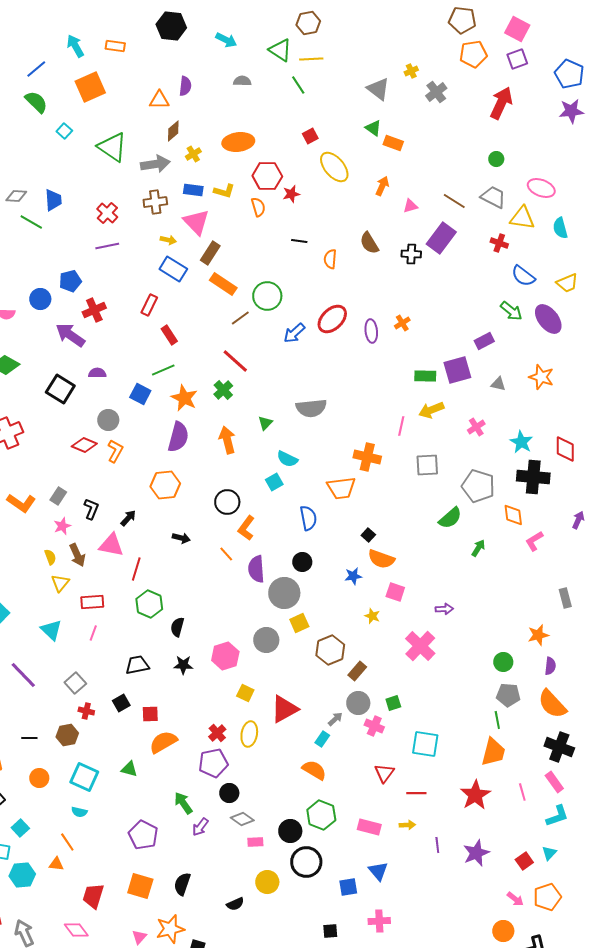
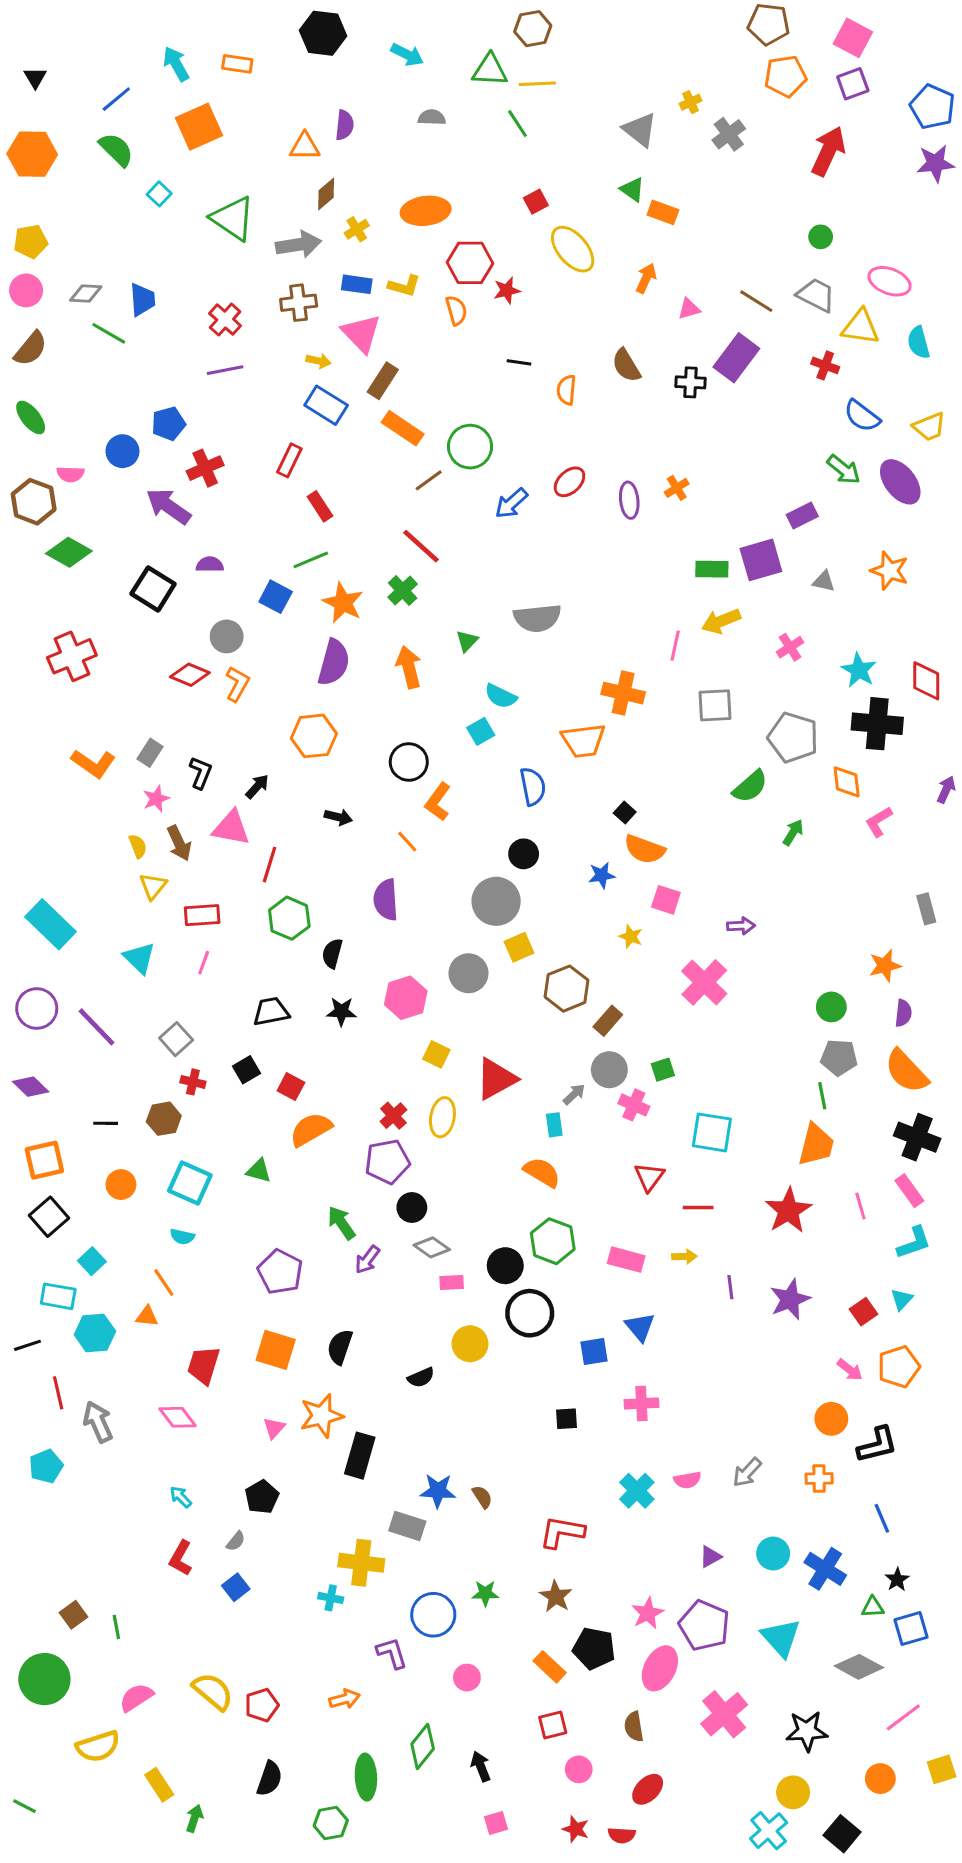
green triangle: (280, 50) -> (490, 70), turned -30
red ellipse: (332, 319) -> (570, 482), size x0.7
purple semicircle: (256, 569) -> (386, 900), moved
red square: (150, 714) -> (291, 1087), turned 30
cyan rectangle: (322, 739) -> (554, 1125), turned -42

